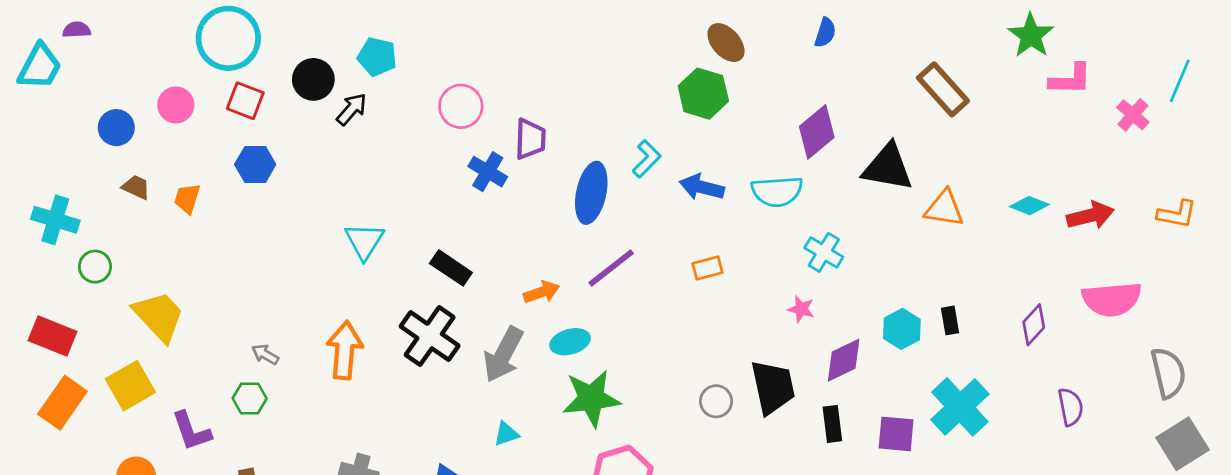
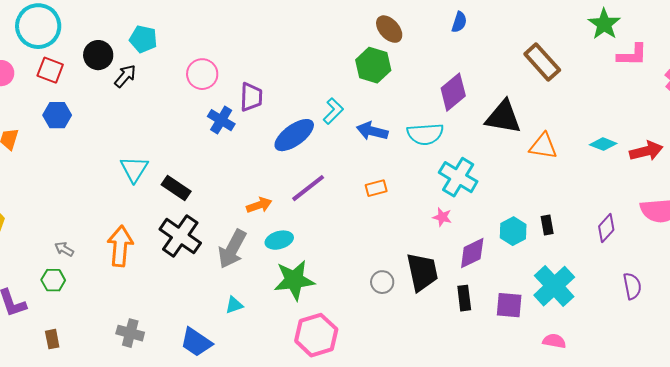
blue ellipse: (591, 193) -> (294, 135), turned 42
cyan cross: (824, 252) -> (458, 177), size x1.4
black rectangle: (451, 268) -> (176, 188), moved

